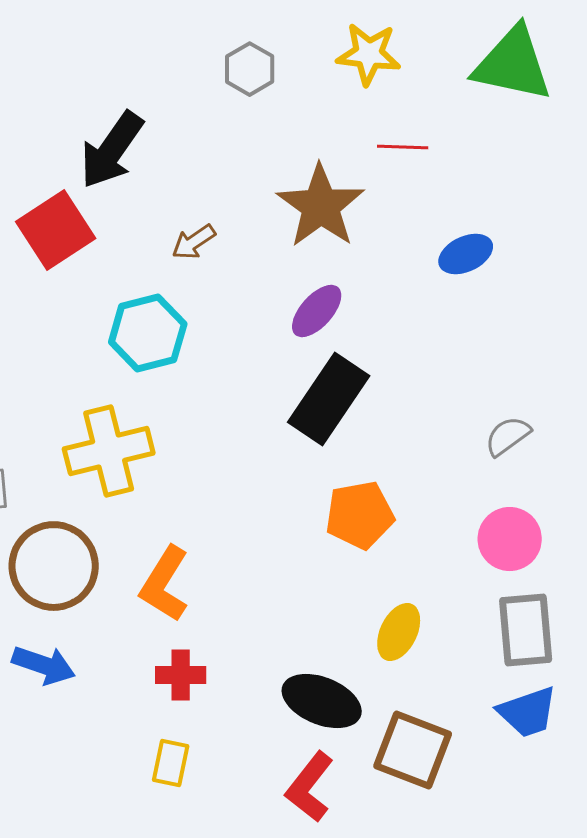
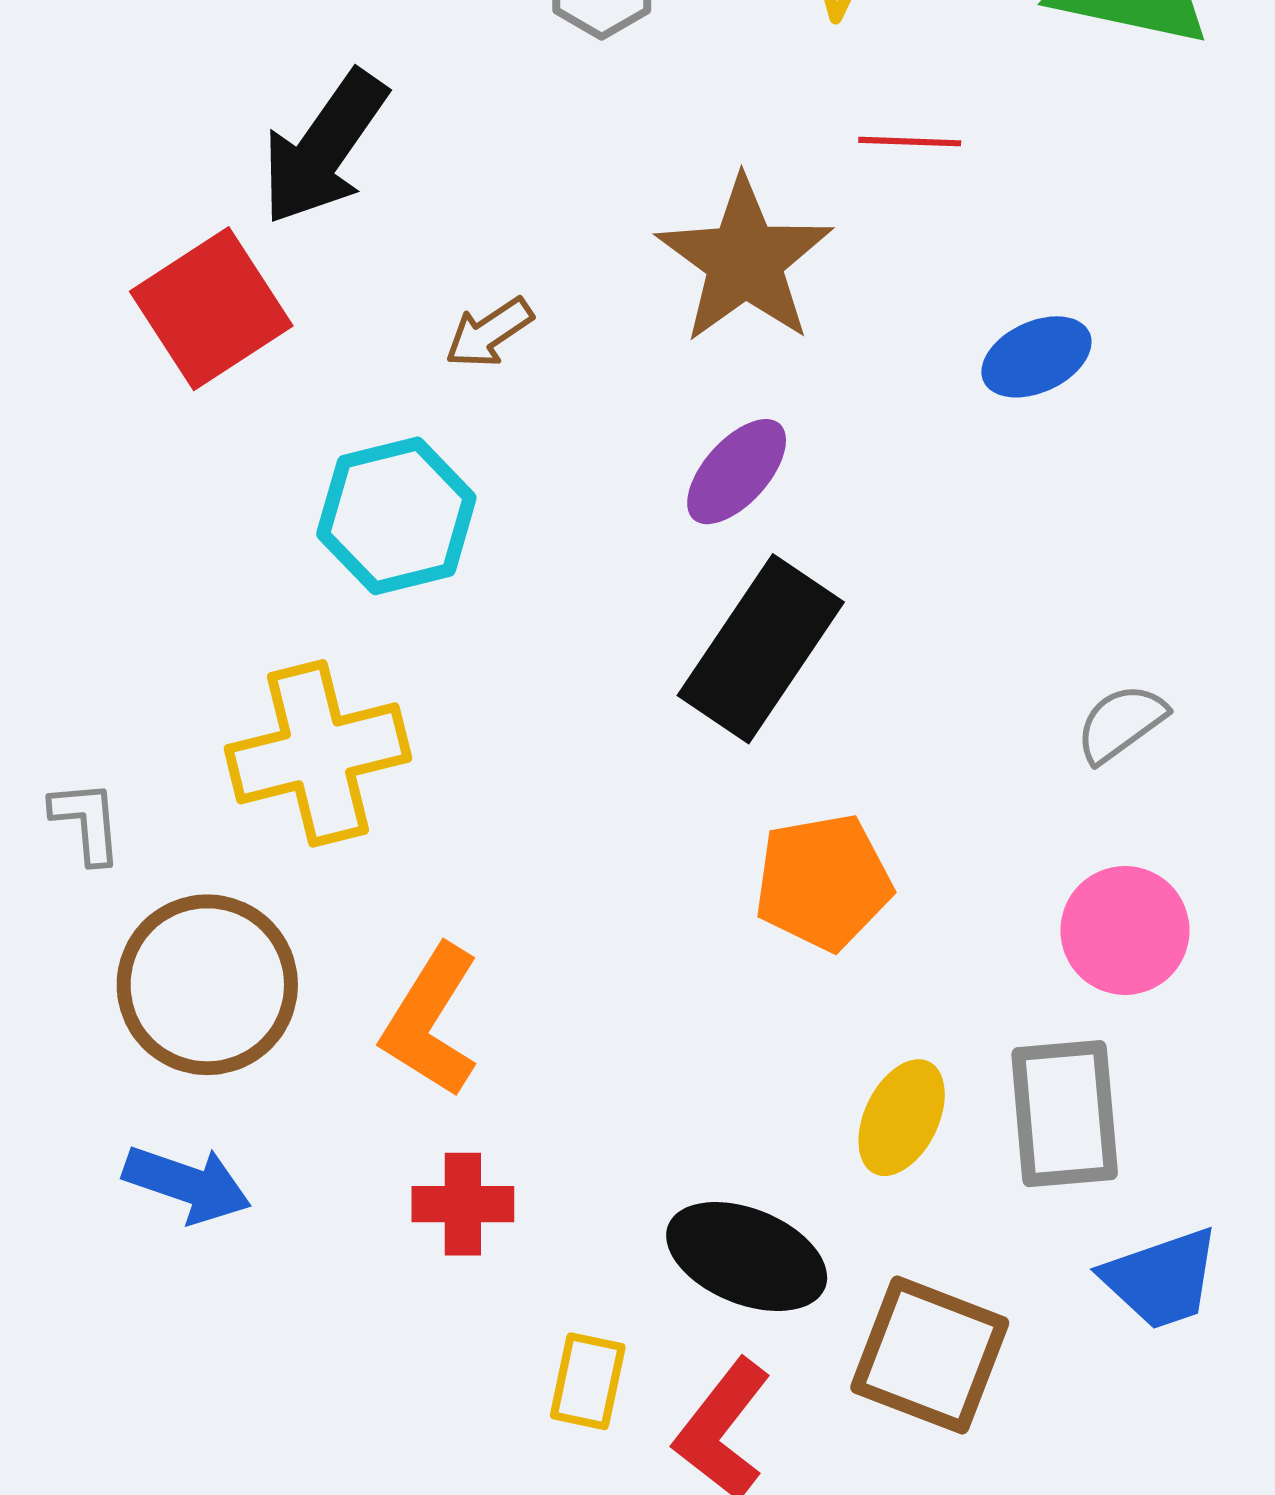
gray rectangle: (526, 630) -> (1065, 1114), moved
yellow rectangle: (171, 763) -> (588, 1381), moved

